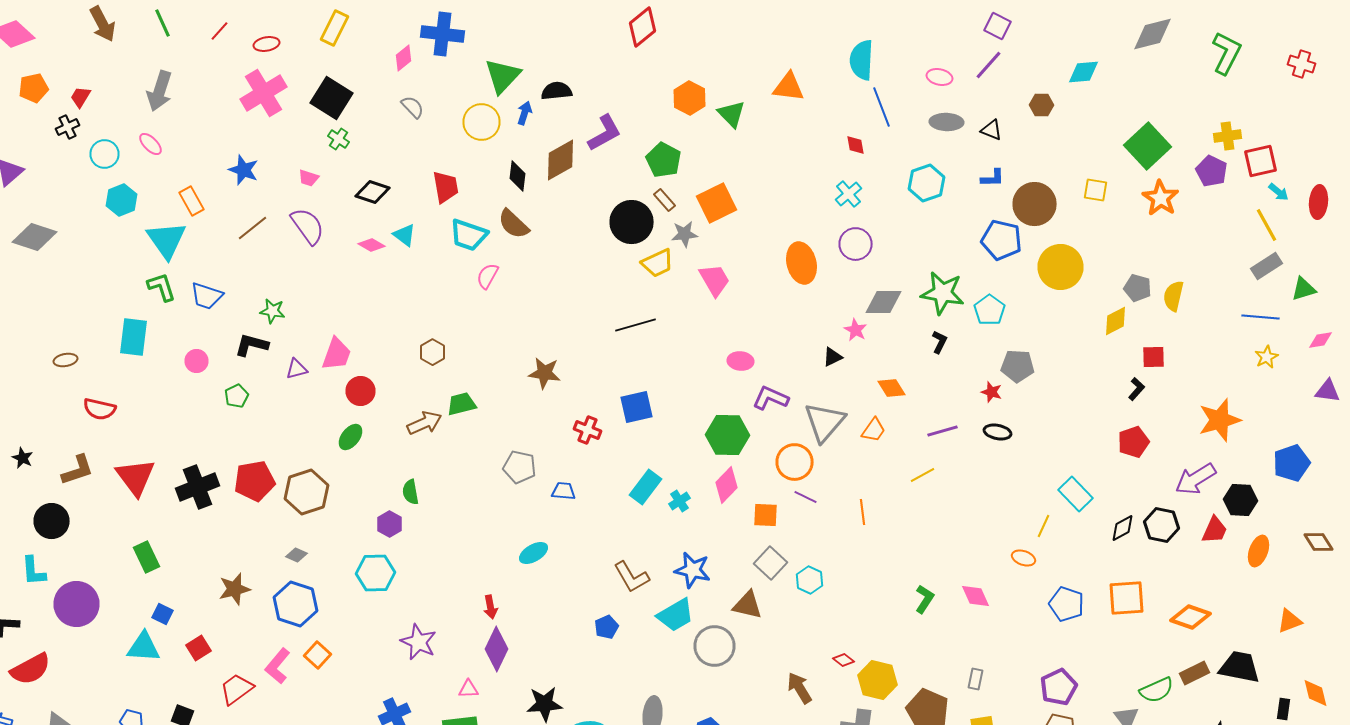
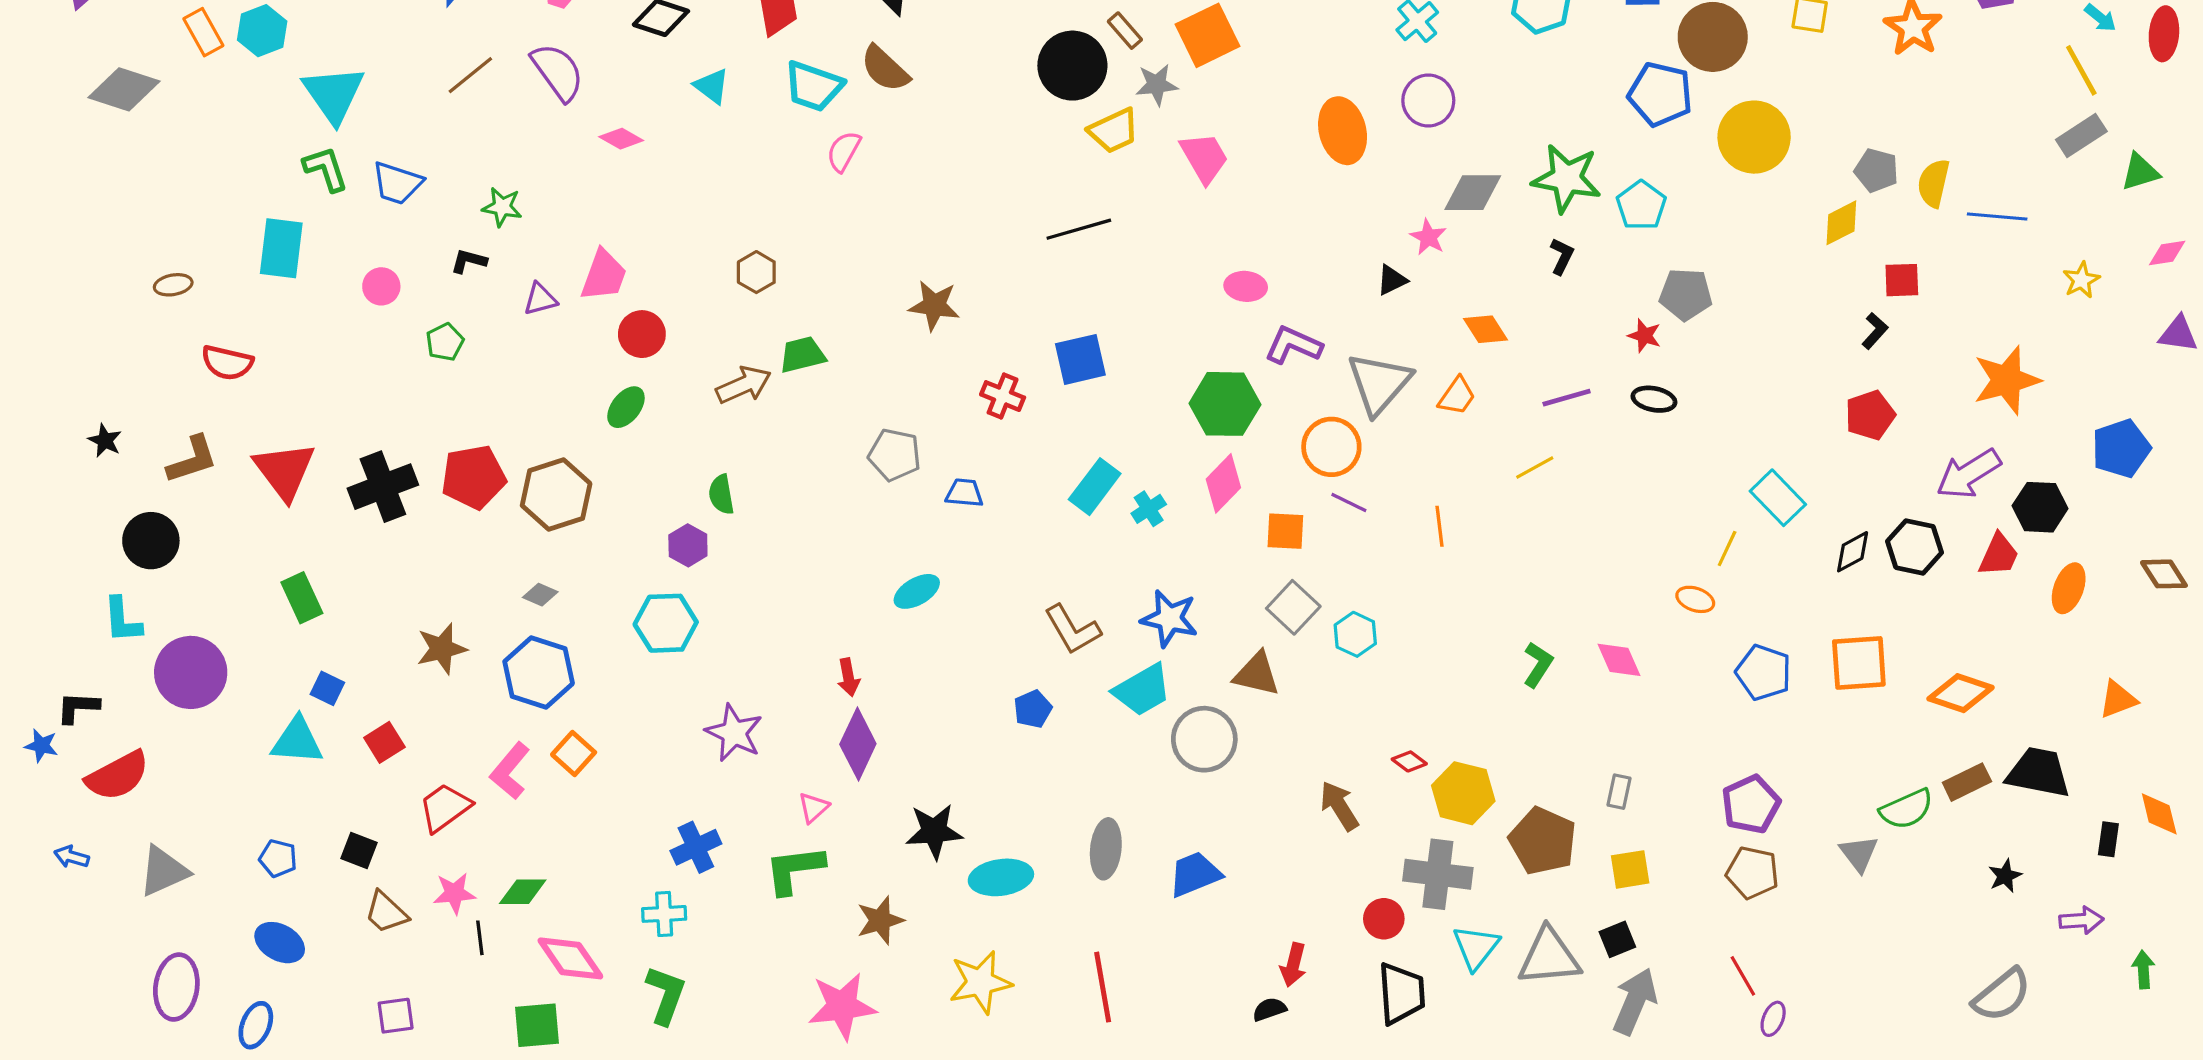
orange rectangle: (192, 201) -> (203, 32), moved
pink diamond: (372, 245) -> (621, 139), moved
blue line: (1260, 317) -> (1997, 216), moved
black L-shape: (252, 345) -> (469, 261), size x0.7
pink triangle: (468, 689) -> (813, 808), turned -40

